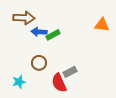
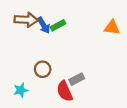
blue arrow: (39, 32) -> (44, 25), moved, turned -126
green rectangle: (53, 35) -> (58, 25), moved

